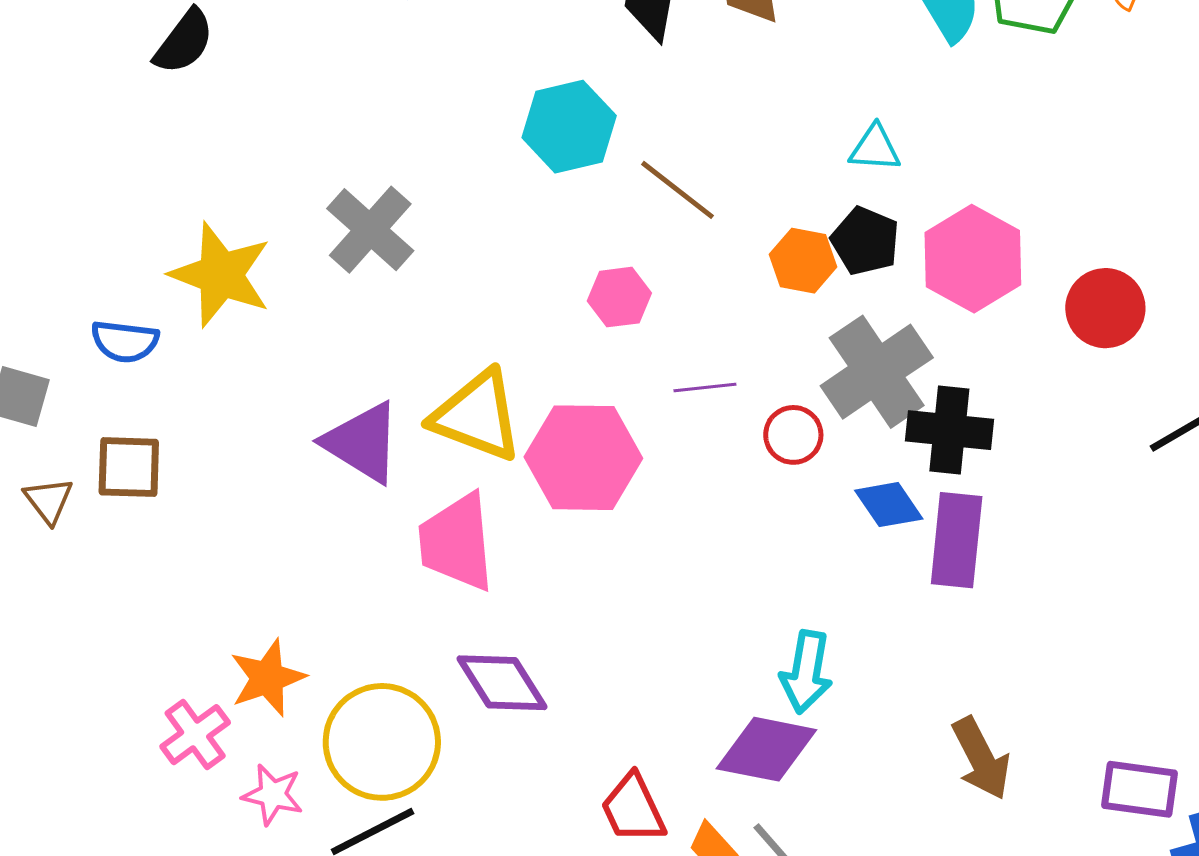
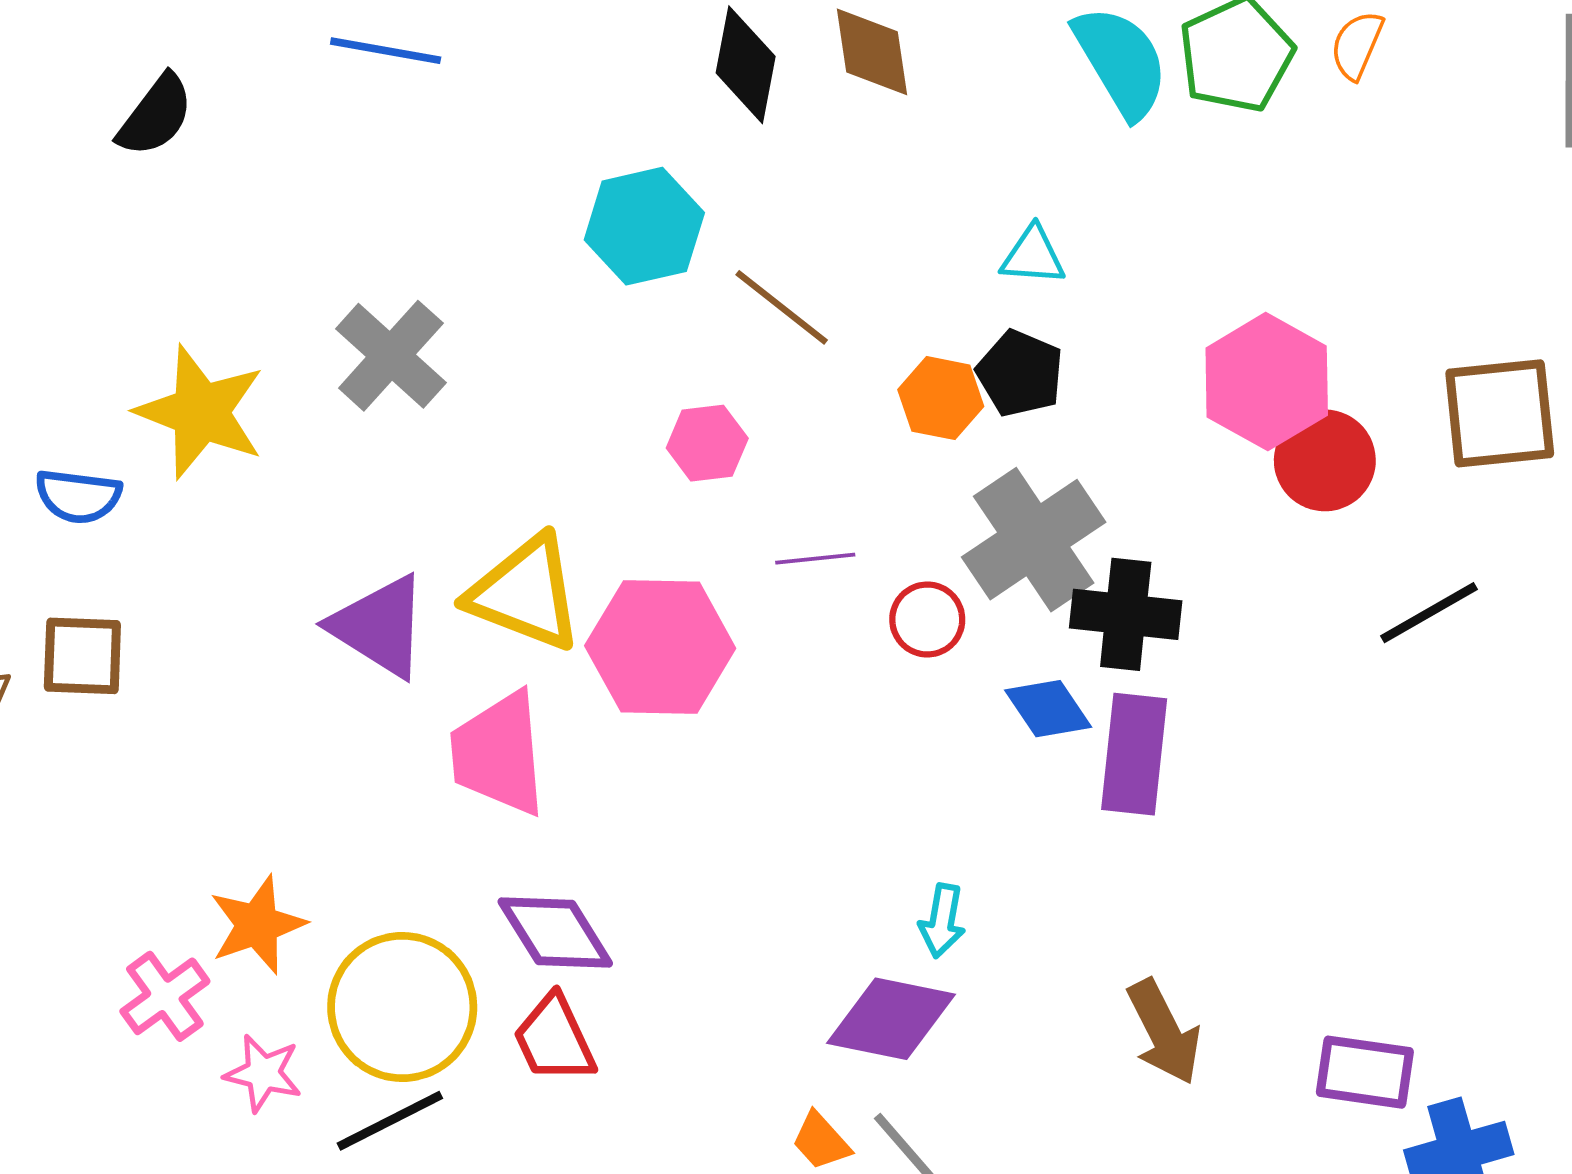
pink hexagon: (973, 259) -> (1267, 382), moved
cyan arrow: (806, 672) -> (942, 921), size x0.7
red trapezoid: (633, 809) -> (554, 1039), moved

